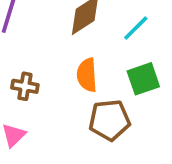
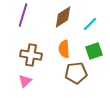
brown cross: (25, 86) -> (31, 55), size x1.5

